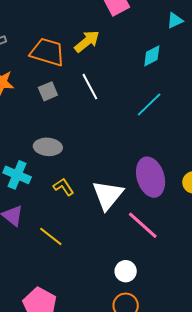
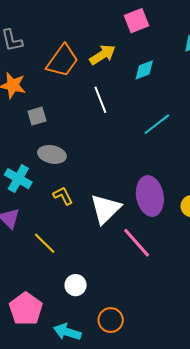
orange trapezoid: (47, 52) -> (62, 61), turned 102
cyan diamond: (152, 56) -> (144, 70), moved
gray square: (48, 91) -> (37, 116), moved
white circle: (126, 271) -> (76, 285), moved

